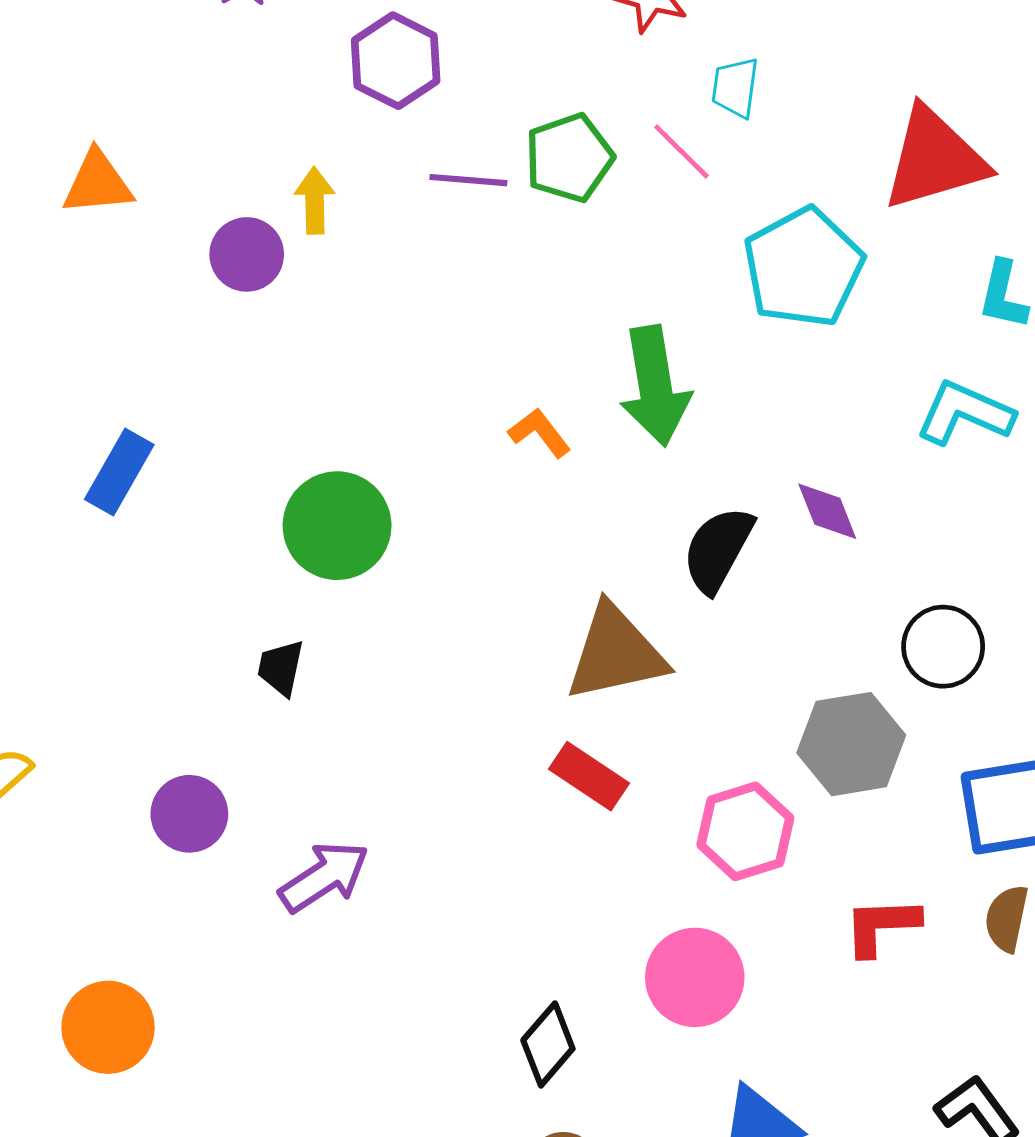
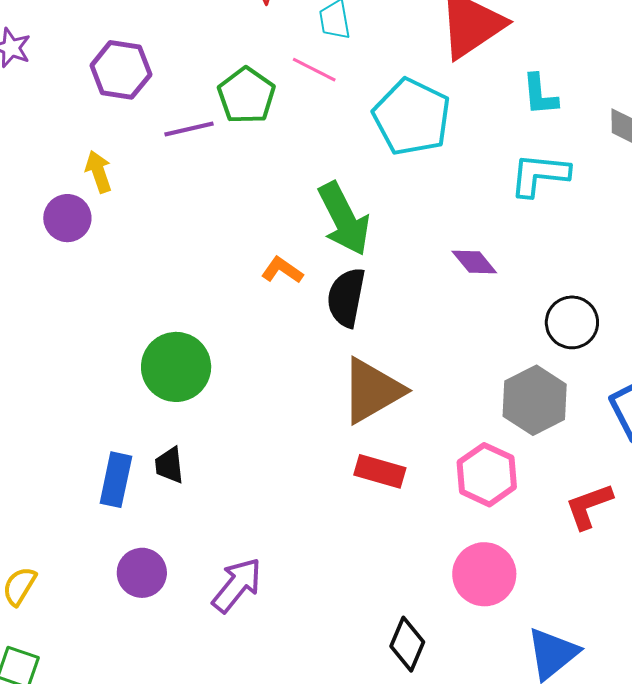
blue rectangle: (119, 472) -> (116, 480), moved
black semicircle: (718, 549) -> (346, 297), moved

